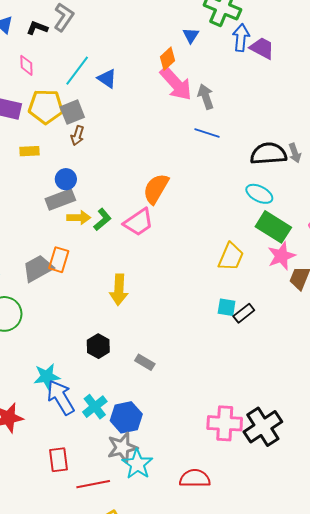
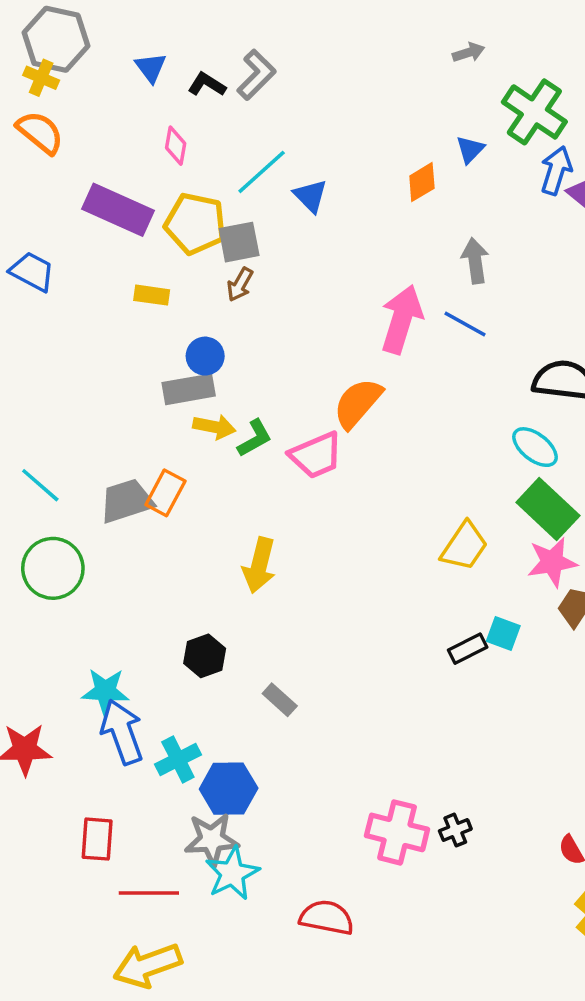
pink arrow: (176, 84) -> (402, 319), moved, turned -132
cyan square: (227, 307) -> (503, 633), moved
black cross: (263, 427) -> (455, 830), moved, size x0.5

